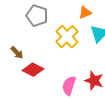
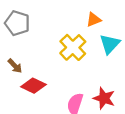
gray pentagon: (37, 16) -> (17, 23), moved

